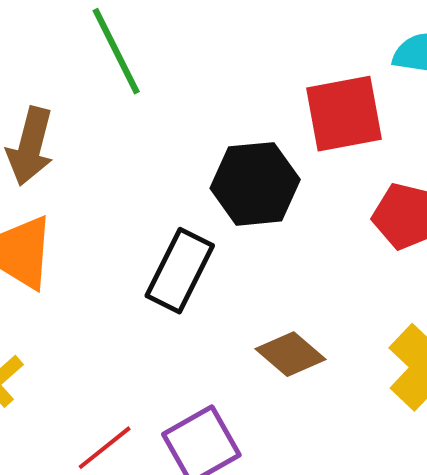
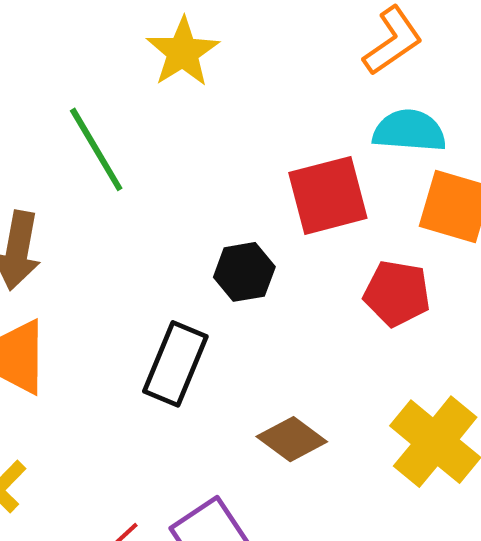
black hexagon: (255, 184) -> (244, 272), size x0.7

